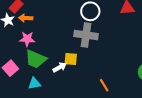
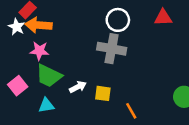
orange arrow: (26, 18) -> (39, 25), size x1.5
yellow square: (71, 59) -> (103, 93), moved

